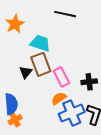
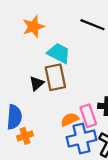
pink rectangle: (61, 77) -> (88, 116), moved
orange cross: (15, 120) -> (25, 136), moved

